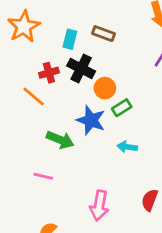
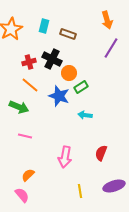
cyan rectangle: (70, 39) -> (44, 26), moved
orange line: (34, 96) -> (30, 85), moved
green arrow: (60, 140) -> (19, 107), moved

